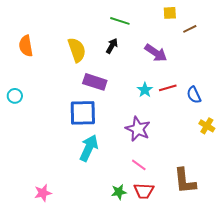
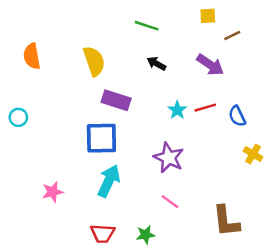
black arrow: (112, 46) -> (156, 64), moved, turned -91
purple arrow: (156, 53) -> (210, 65), moved
red trapezoid: (144, 191) -> (103, 233), moved
pink star: (43, 193) -> (53, 192), moved

